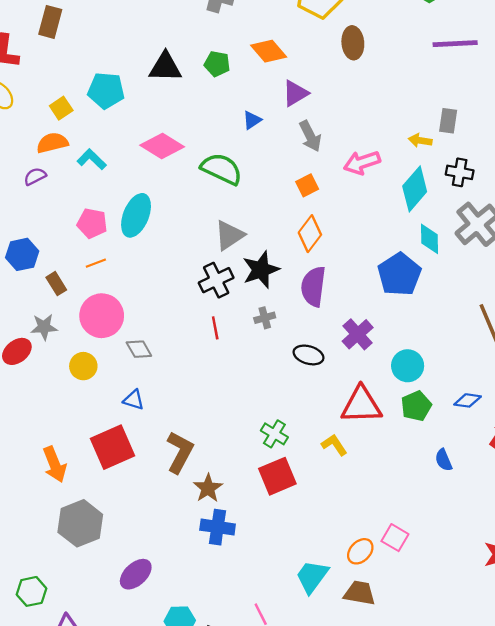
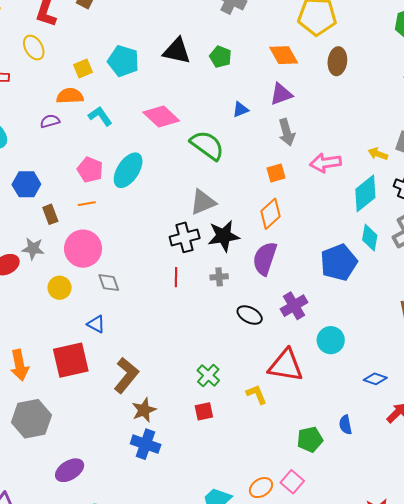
orange diamond: (269, 51) -> (284, 55), moved
green pentagon: (416, 406) -> (310, 439), moved
red square: (277, 476) -> (204, 411), size x0.6

